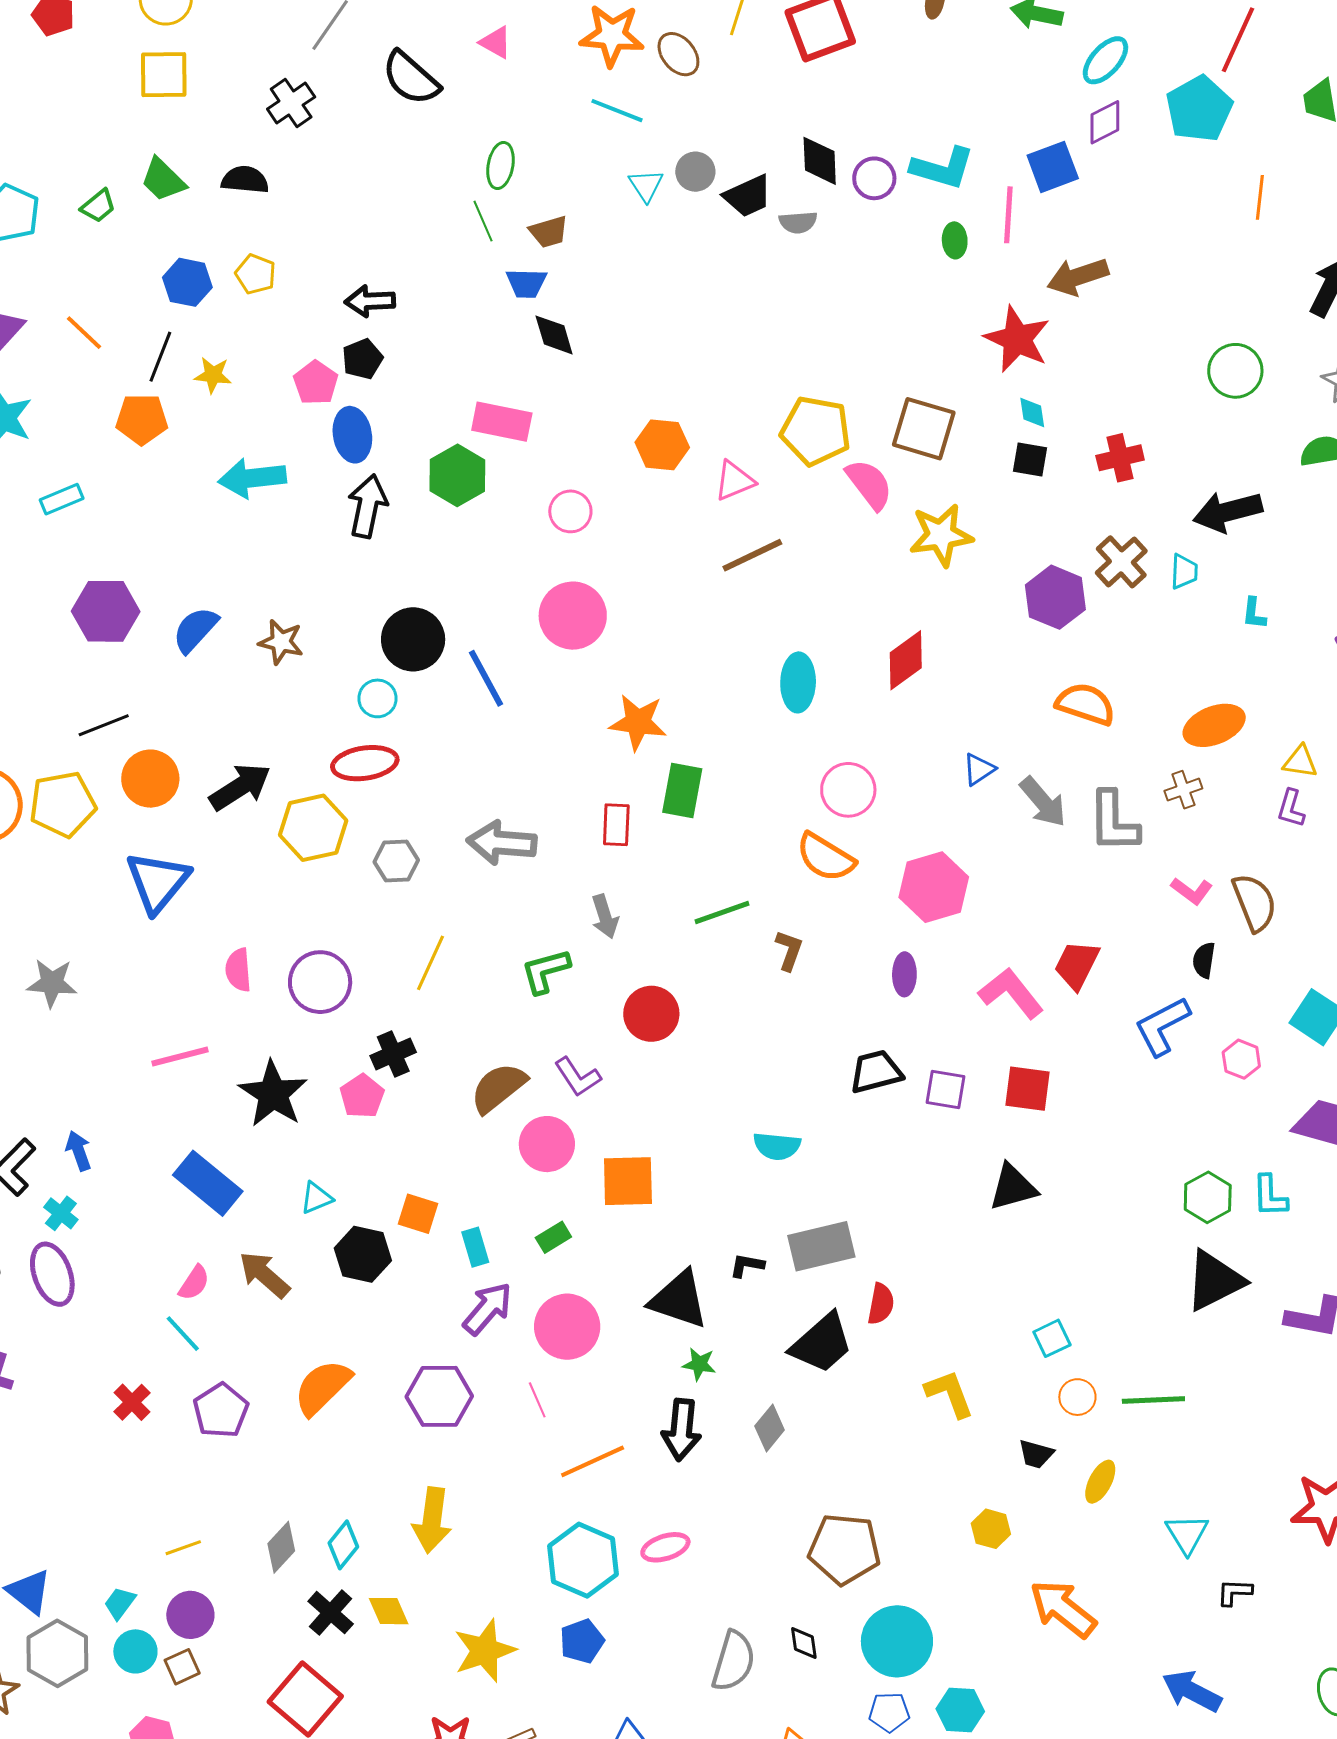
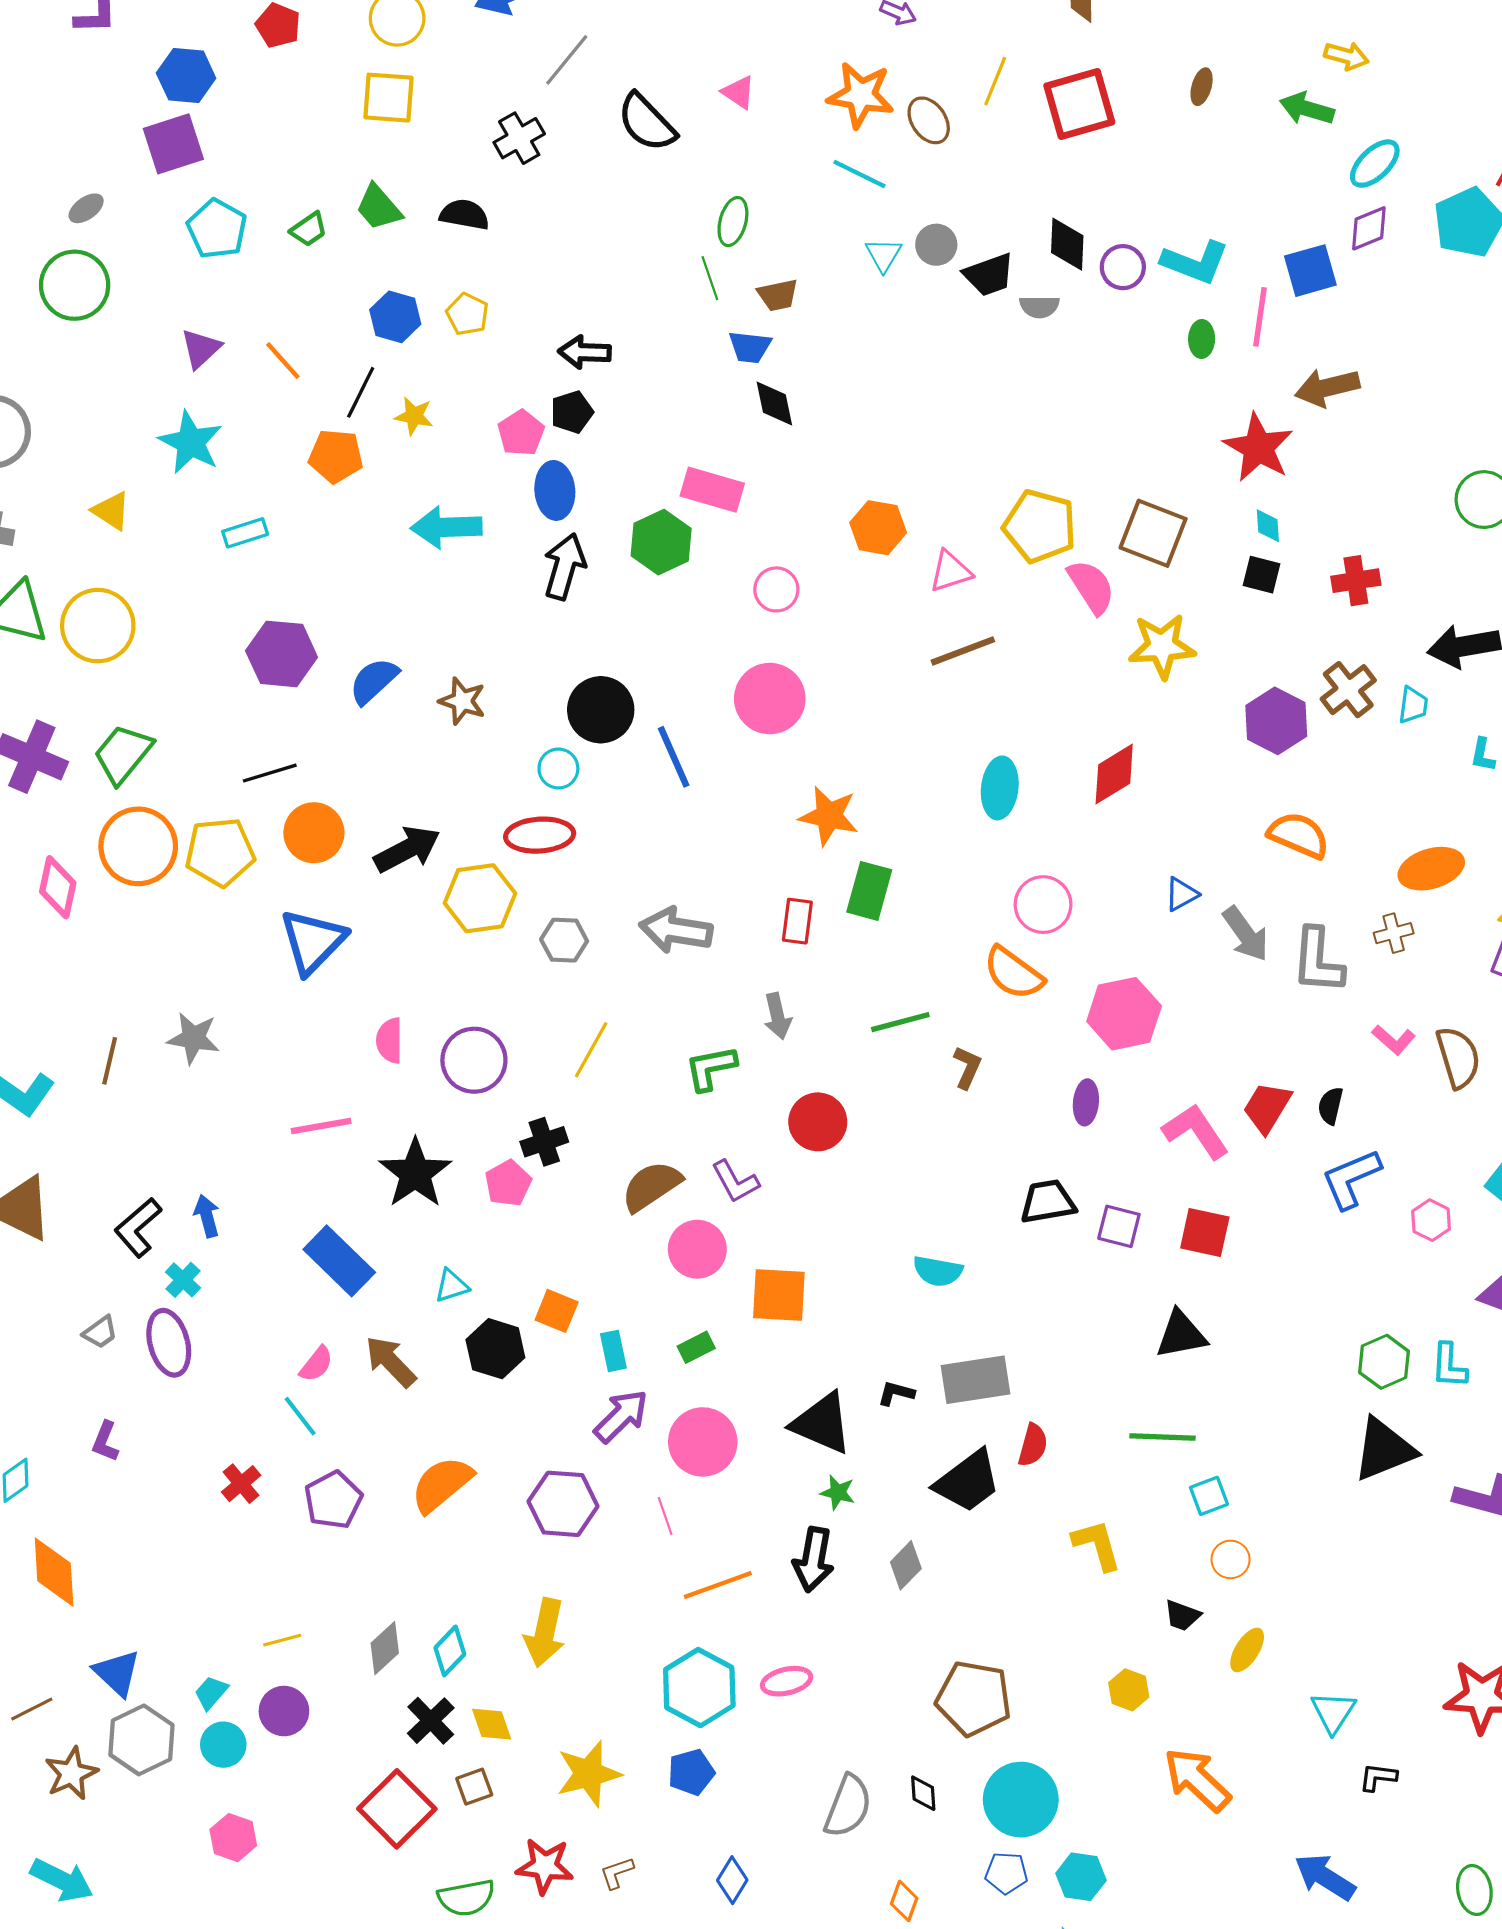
black semicircle: (1204, 960) -> (1331, 1106), moved
green line: (1153, 1400) -> (1163, 1437), moved
brown square: (182, 1667) -> (474, 1787), moved

